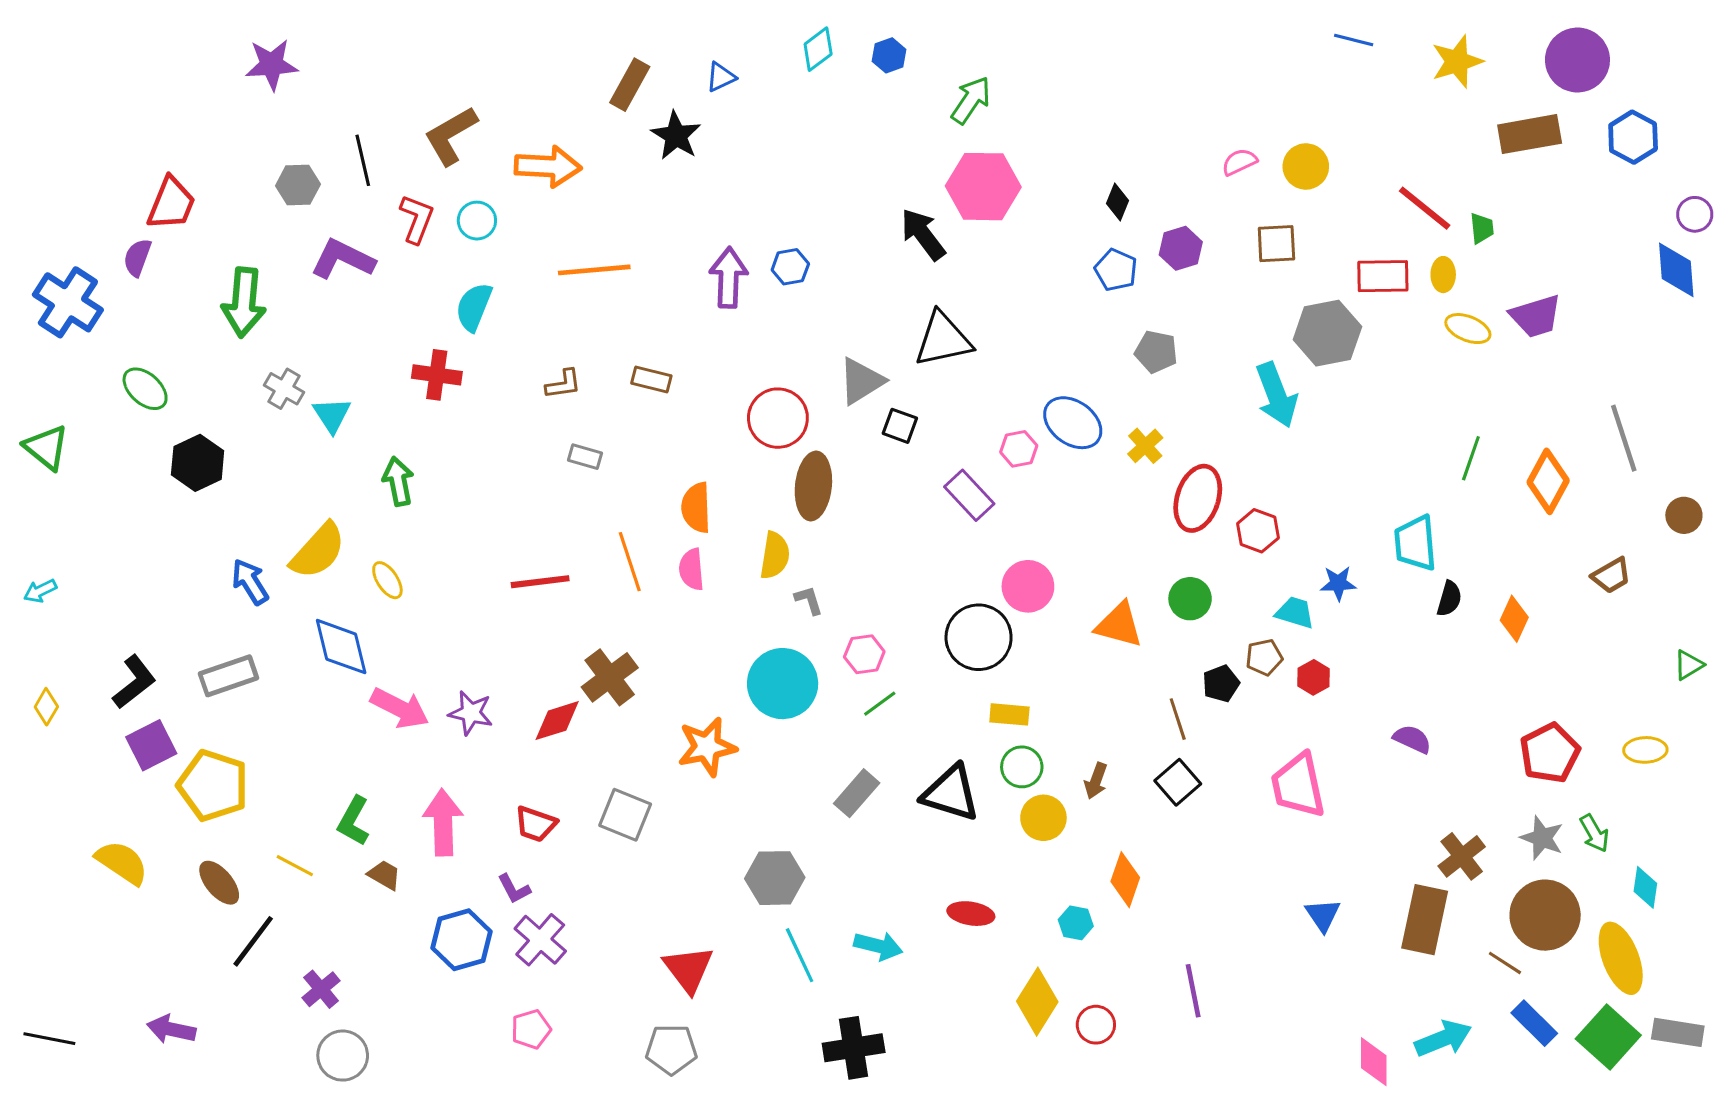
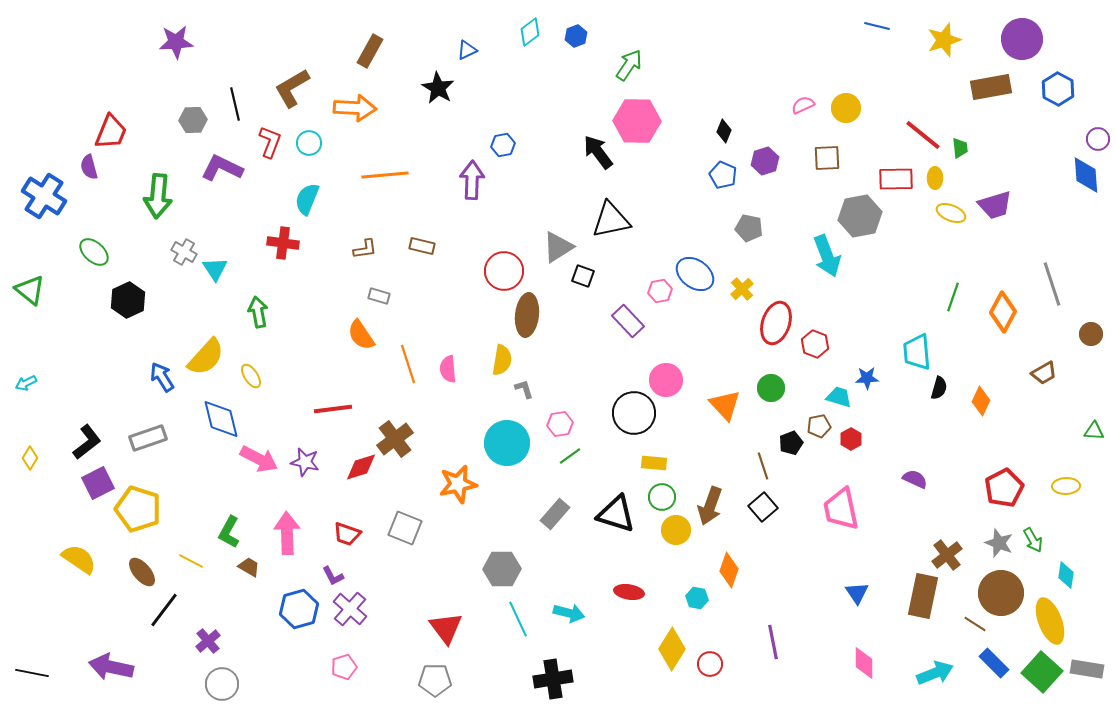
brown rectangle: (630, 85) -> (370, 51), moved
purple semicircle: (137, 258) -> (89, 167), turned -35
blue hexagon: (790, 267) -> (503, 145), moved
orange semicircle: (696, 508) -> (361, 335), moved, turned -32
red line: (540, 582) -> (333, 409), moved
orange triangle: (1119, 625) -> (725, 405), turned 32
green triangle: (1689, 665) -> (1094, 431), turned 35
brown arrow: (1096, 781) -> (710, 506), size x1.6
purple arrow: (171, 1029) -> (111, 667), size x1.4
pink diamond: (1374, 1062) -> (864, 663), moved

